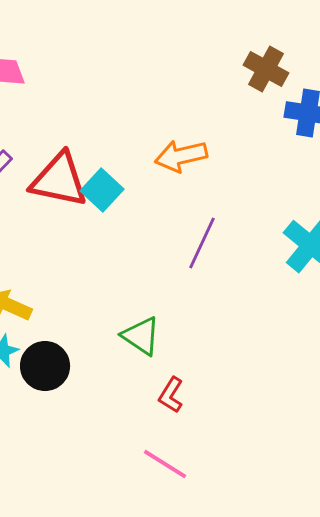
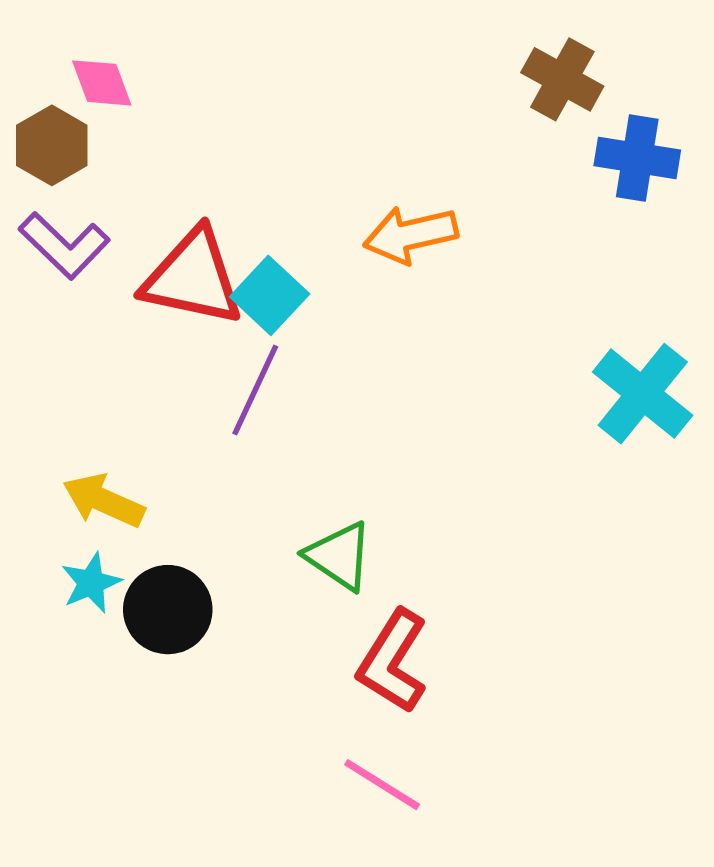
purple line: (202, 243) -> (255, 390), moved
red L-shape: (171, 395) -> (393, 661), size x1.6

